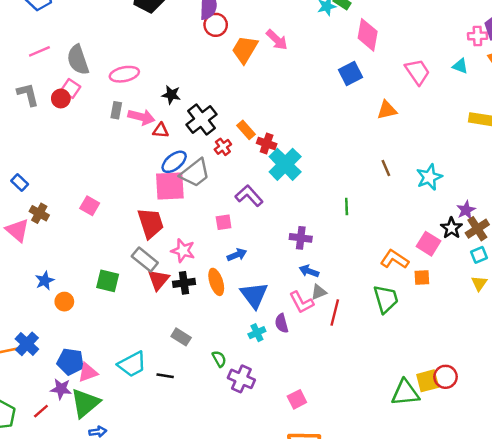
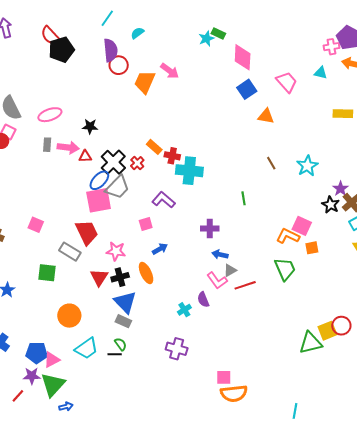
blue square: (351, 74) -> (247, 89), moved
orange triangle: (387, 110) -> (266, 116), turned 30
black cross: (202, 119) -> (113, 162), moved
cyan cross: (285, 164) -> (189, 171), turned -32
pink square: (428, 244) -> (302, 226), moved
gray rectangle: (145, 260) -> (70, 252), moved
green square: (108, 281) -> (47, 273), moved
blue triangle: (254, 295) -> (125, 302), moved
orange circle: (64, 302) -> (69, 316), moved, size x1.5
red line: (335, 313) -> (245, 285), turned 65
green semicircle: (219, 359) -> (121, 344), moved
pink square: (297, 399) -> (224, 377), moved, turned 35

